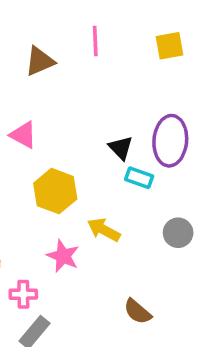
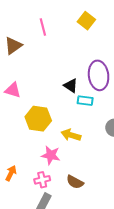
yellow square: (169, 46) -> (86, 21), turned -30
pink cross: (23, 294) -> (42, 180), moved
brown semicircle: (138, 312) -> (75, 182), moved

